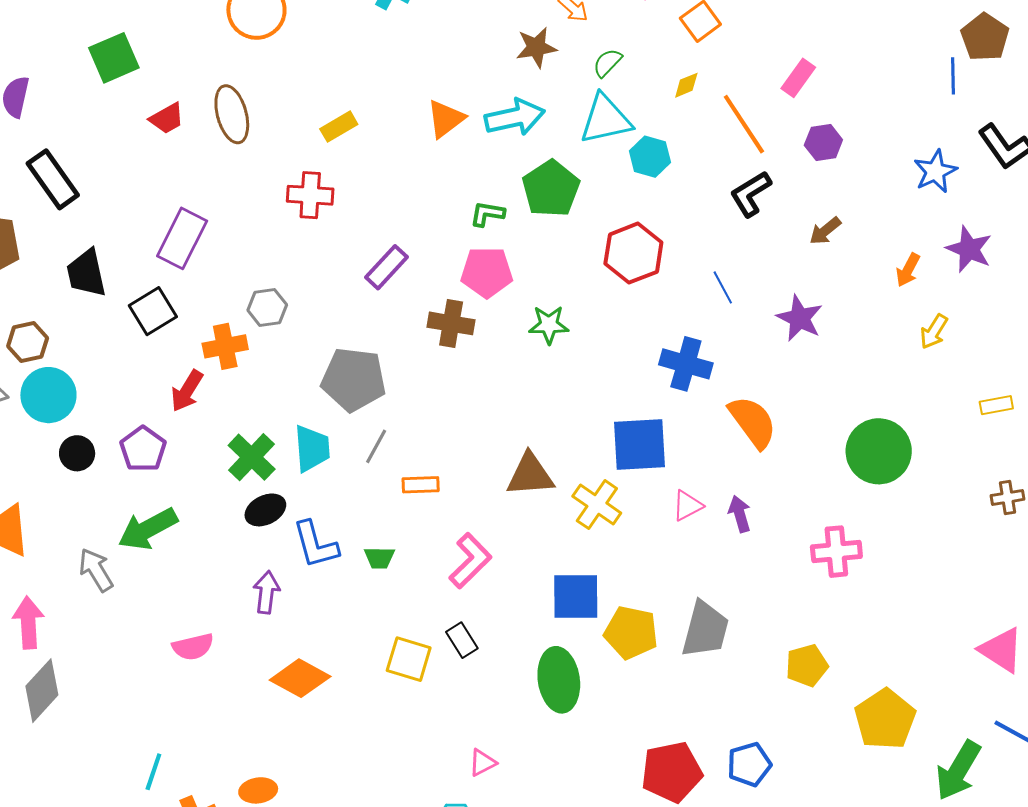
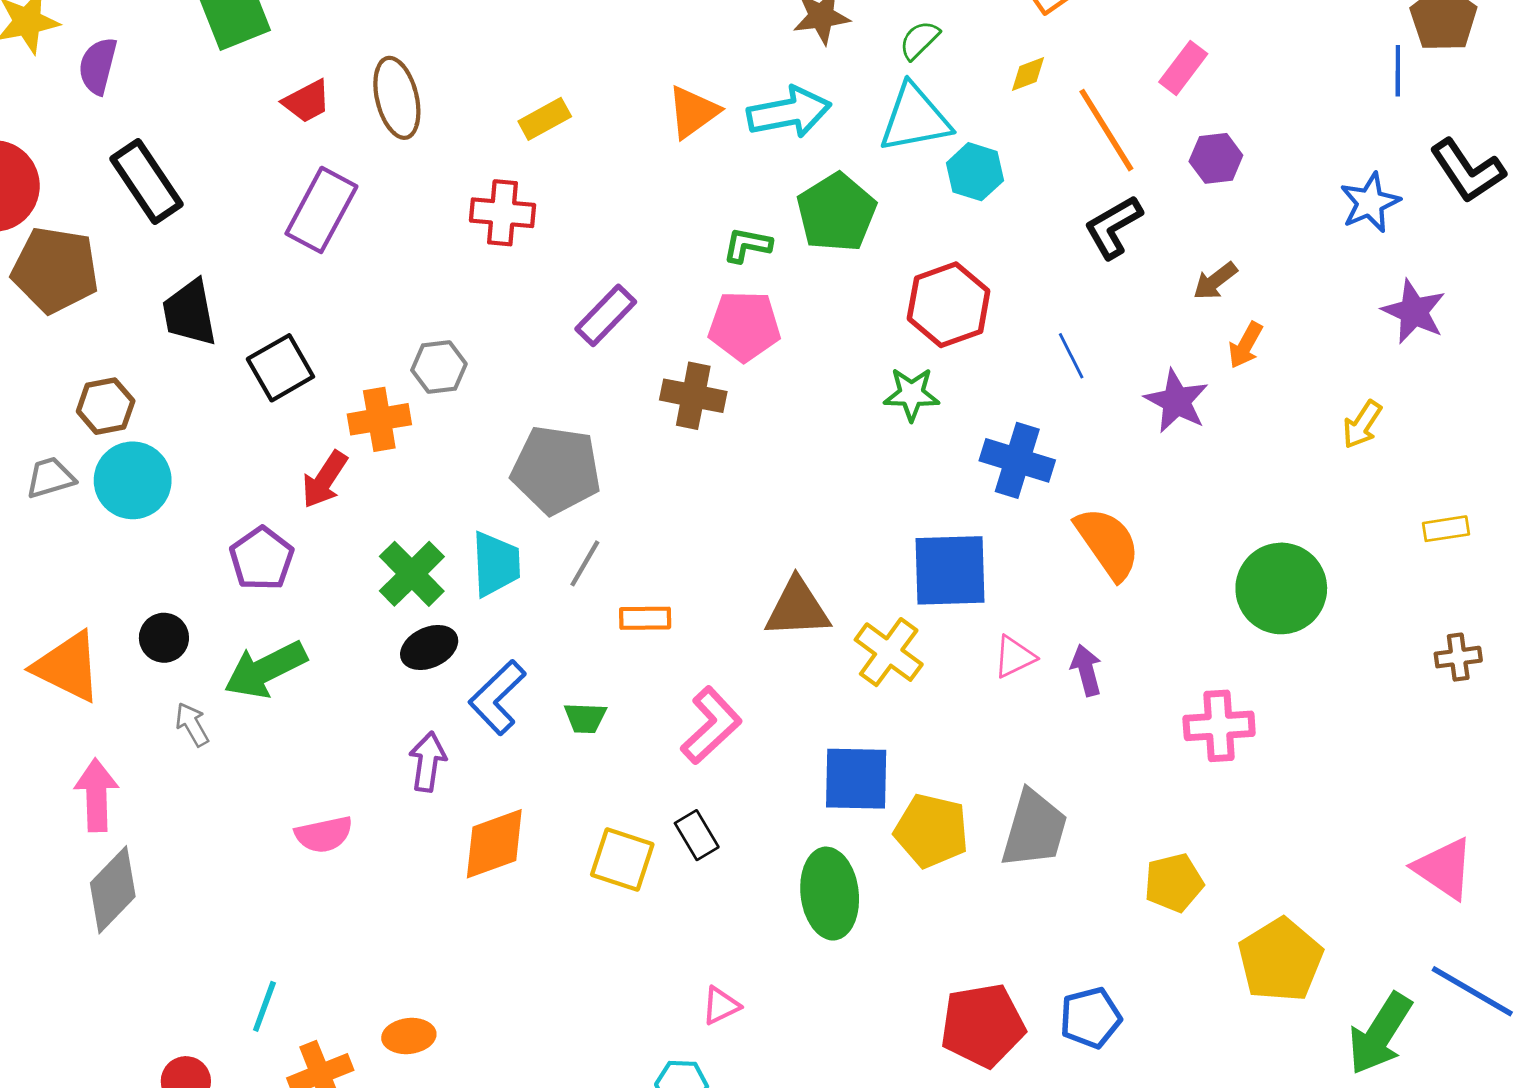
purple rectangle: (182, 238) -> (321, 210), moved
orange arrow: (908, 270) -> (1246, 345), moved
green star: (549, 325) -> (912, 394), moved
black circle: (77, 453) -> (164, 638), moved
blue L-shape: (316, 545) -> (497, 697), turned 60
gray arrow: (96, 570) -> (192, 724), size x0.7
orange diamond: (300, 678) -> (494, 844), moved, turned -50

